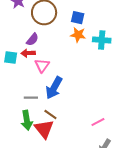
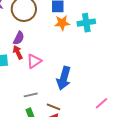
red arrow: (28, 53) -> (18, 52), turned 80
pink triangle: (42, 65) -> (34, 61), turned 35
blue arrow: (54, 88) -> (64, 78), moved

